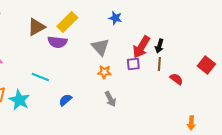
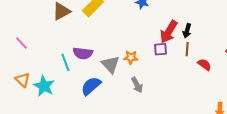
purple semicircle: (57, 42) -> (83, 53), moved
gray triangle: (100, 47) -> (110, 64), moved
cyan line: (40, 77) -> (65, 62), turned 48
blue semicircle: (65, 100) -> (91, 86), size x1.5

